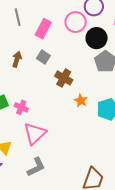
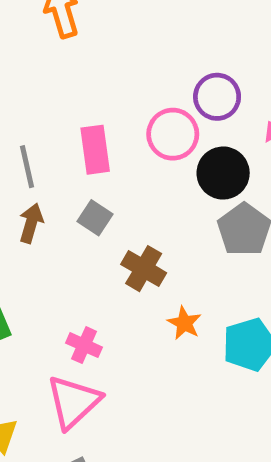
gray line: (18, 17) -> (27, 167), moved
pink rectangle: (43, 29) -> (95, 150), turned -36
pink cross: (21, 107) -> (84, 345), moved

